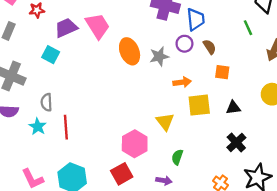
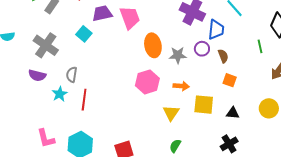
orange arrow: (182, 82) -> (181, 86), moved
pink hexagon: (135, 144) -> (147, 82), moved

